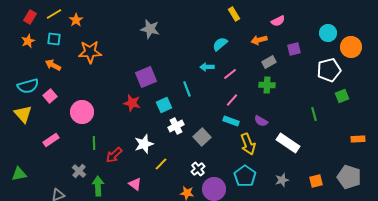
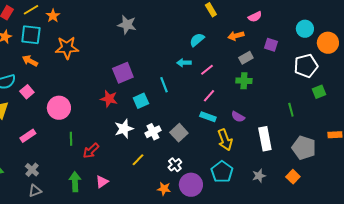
cyan square: (54, 39) -> (31, 35), size x1.5
purple square: (294, 49) -> (271, 45), turned 32
white cross: (176, 126) -> (153, 132), moved
white rectangle: (288, 143) -> (265, 139), turned 45
white star: (144, 144) -> (124, 129), moved
gray cross: (79, 171) -> (32, 170), moved
gray pentagon: (349, 177) -> (304, 148), moved
orange square: (316, 181) -> (293, 177), turned -32
pink triangle: (135, 184) -> (102, 182), moved, turned 48

